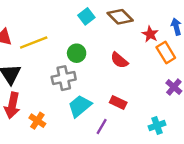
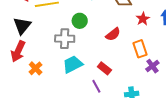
orange rectangle: (166, 53) -> (140, 49), moved
red semicircle: (119, 60) -> (113, 34), turned -91
purple line: (102, 126) -> (96, 86), moved, turned -72

